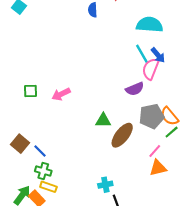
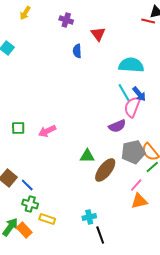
yellow rectangle: (48, 187) -> (47, 219), moved

